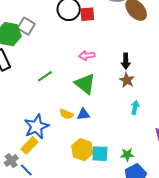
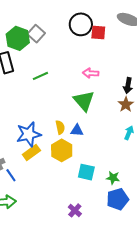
green line: (45, 76) -> (40, 76), moved
yellow semicircle: (66, 114) -> (60, 127), turned -136
yellow rectangle: (30, 145) -> (31, 153), moved
yellow hexagon: (82, 150) -> (62, 150), moved

